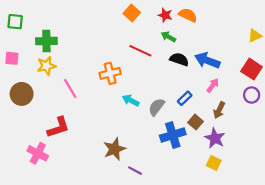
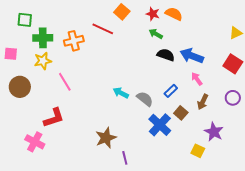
green square: (15, 22) -> (25, 20), moved
red line: (140, 51) -> (103, 29), moved
orange cross: (110, 73) -> (74, 41), moved
pink arrow: (213, 85) -> (197, 79), turned -72
purple circle: (252, 95) -> (233, 98), moved
gray semicircle: (157, 107) -> (145, 99), turned 90
blue cross: (173, 135) -> (160, 125), turned -30
purple star: (215, 138) -> (214, 132), moved
purple line: (135, 171) -> (125, 158), turned 48

